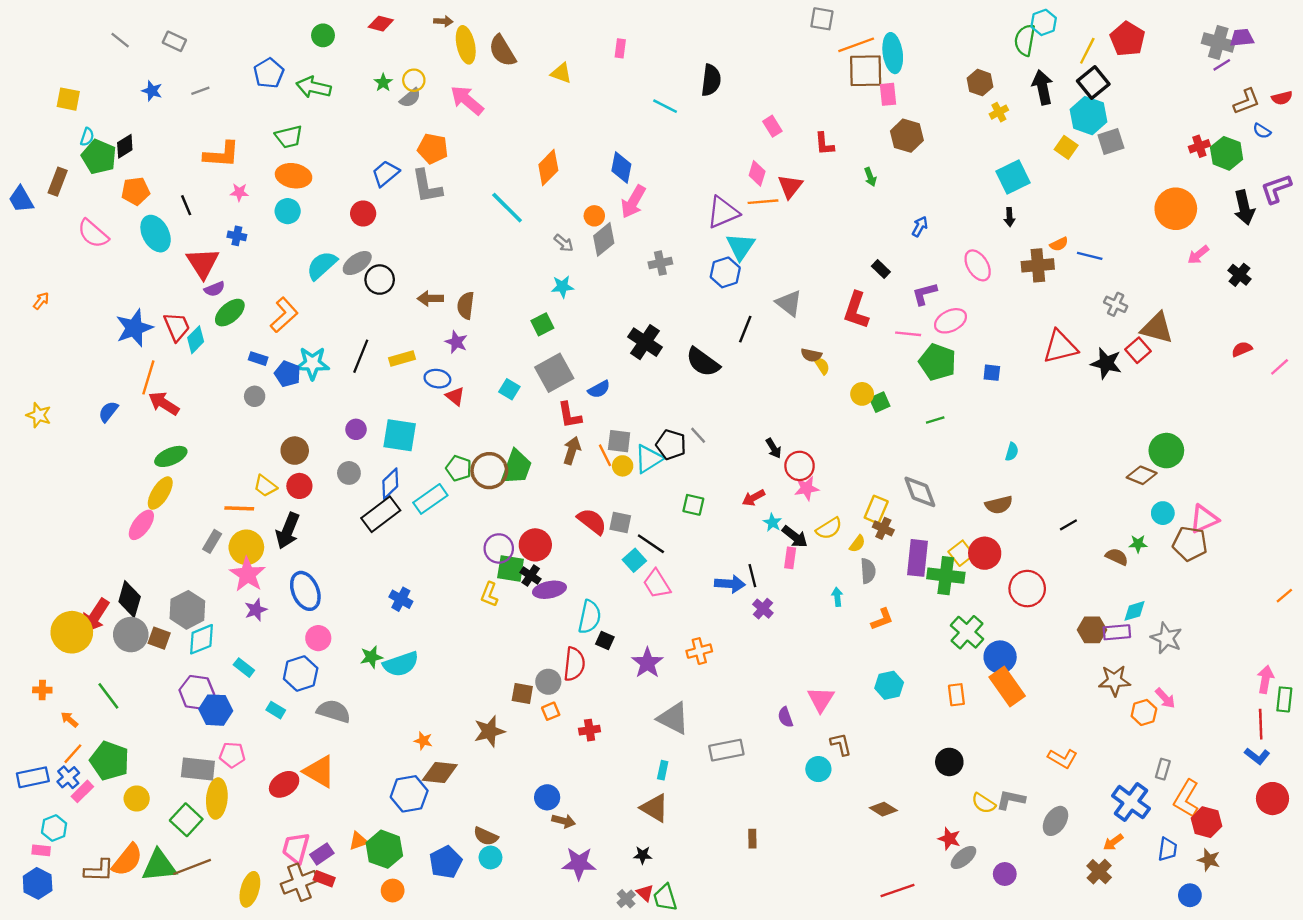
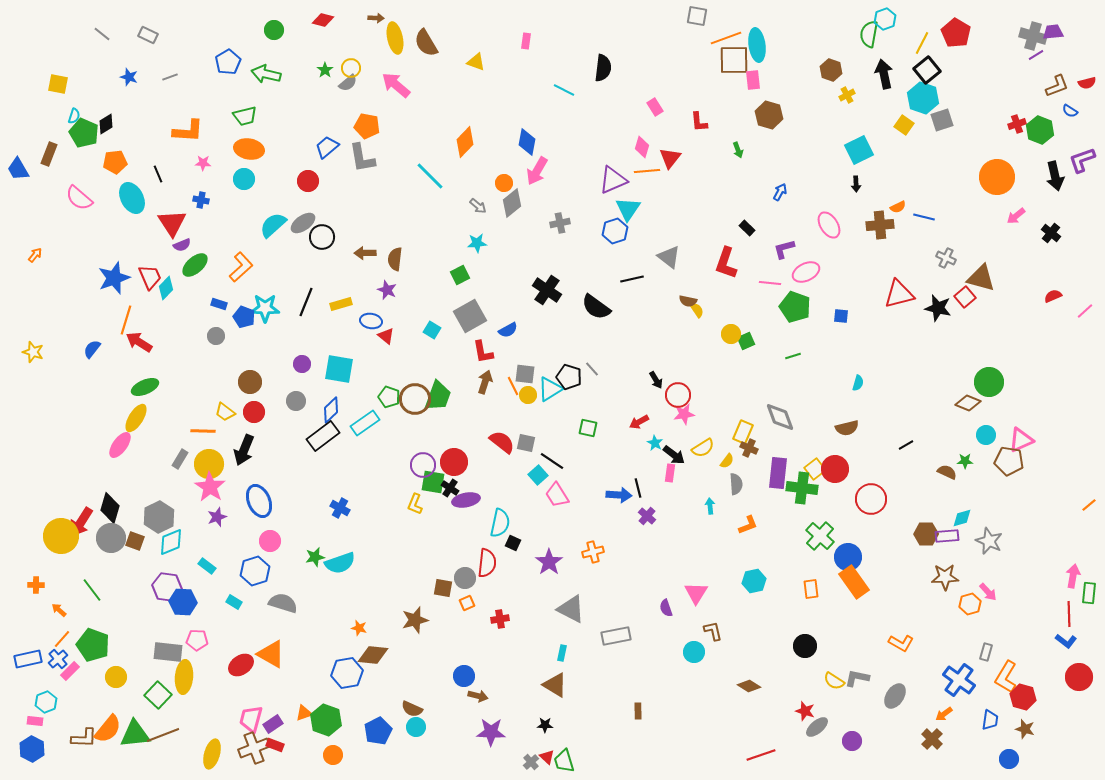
black line: (745, 329) -> (632, 279), turned 55

